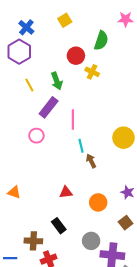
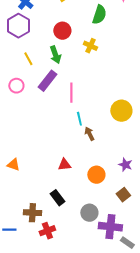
red circle: (76, 56) -> (62, 31), moved
pink circle: (36, 136) -> (16, 86), moved

